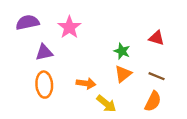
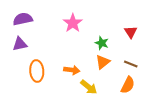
pink star: (69, 27) -> (73, 23), moved
red triangle: (157, 38) -> (131, 32), turned 40
purple triangle: (44, 52) -> (20, 44), moved

